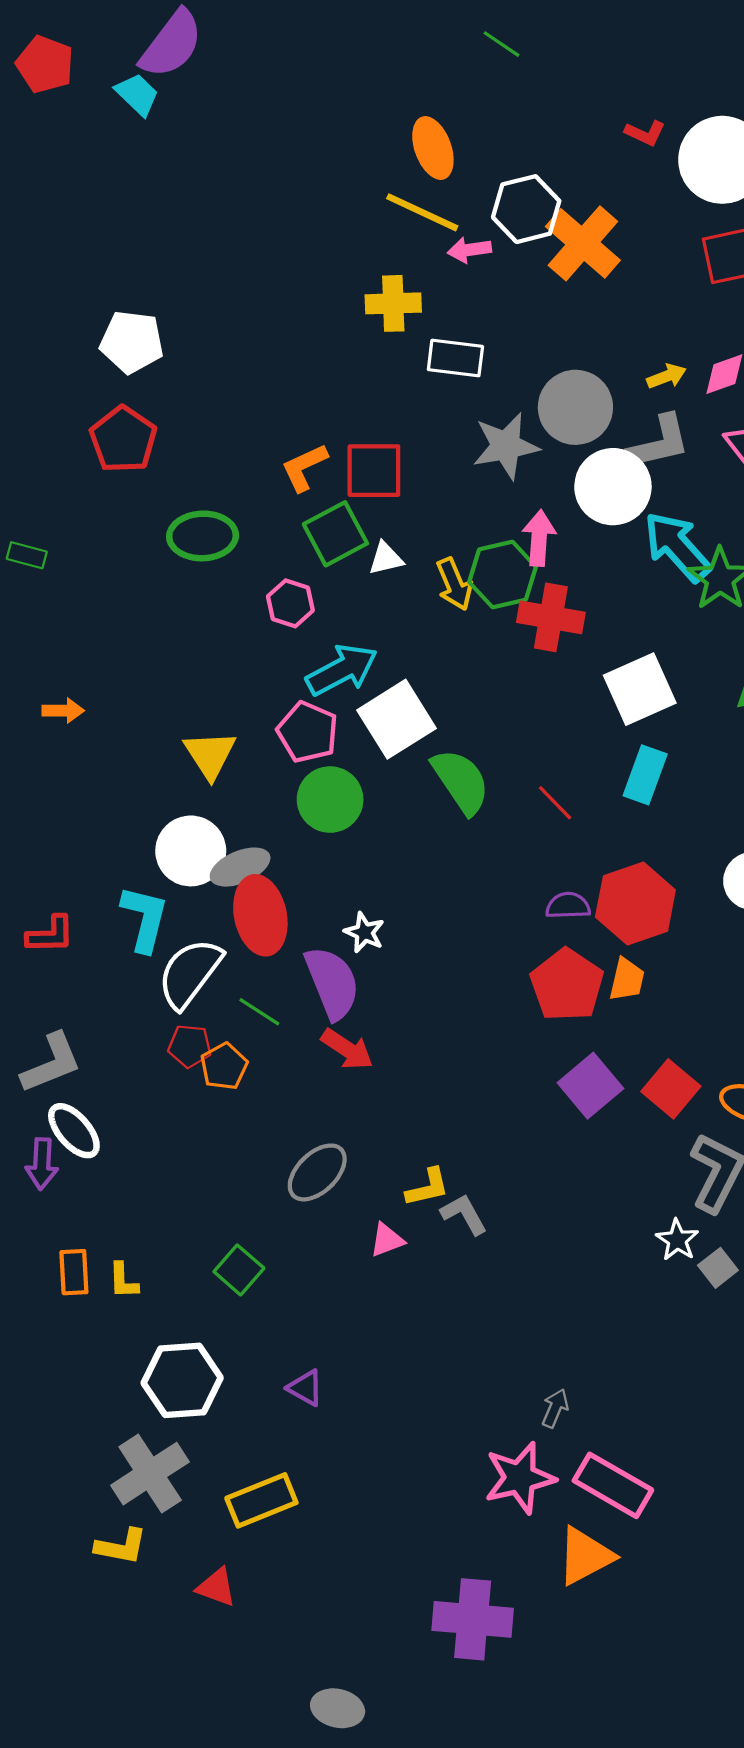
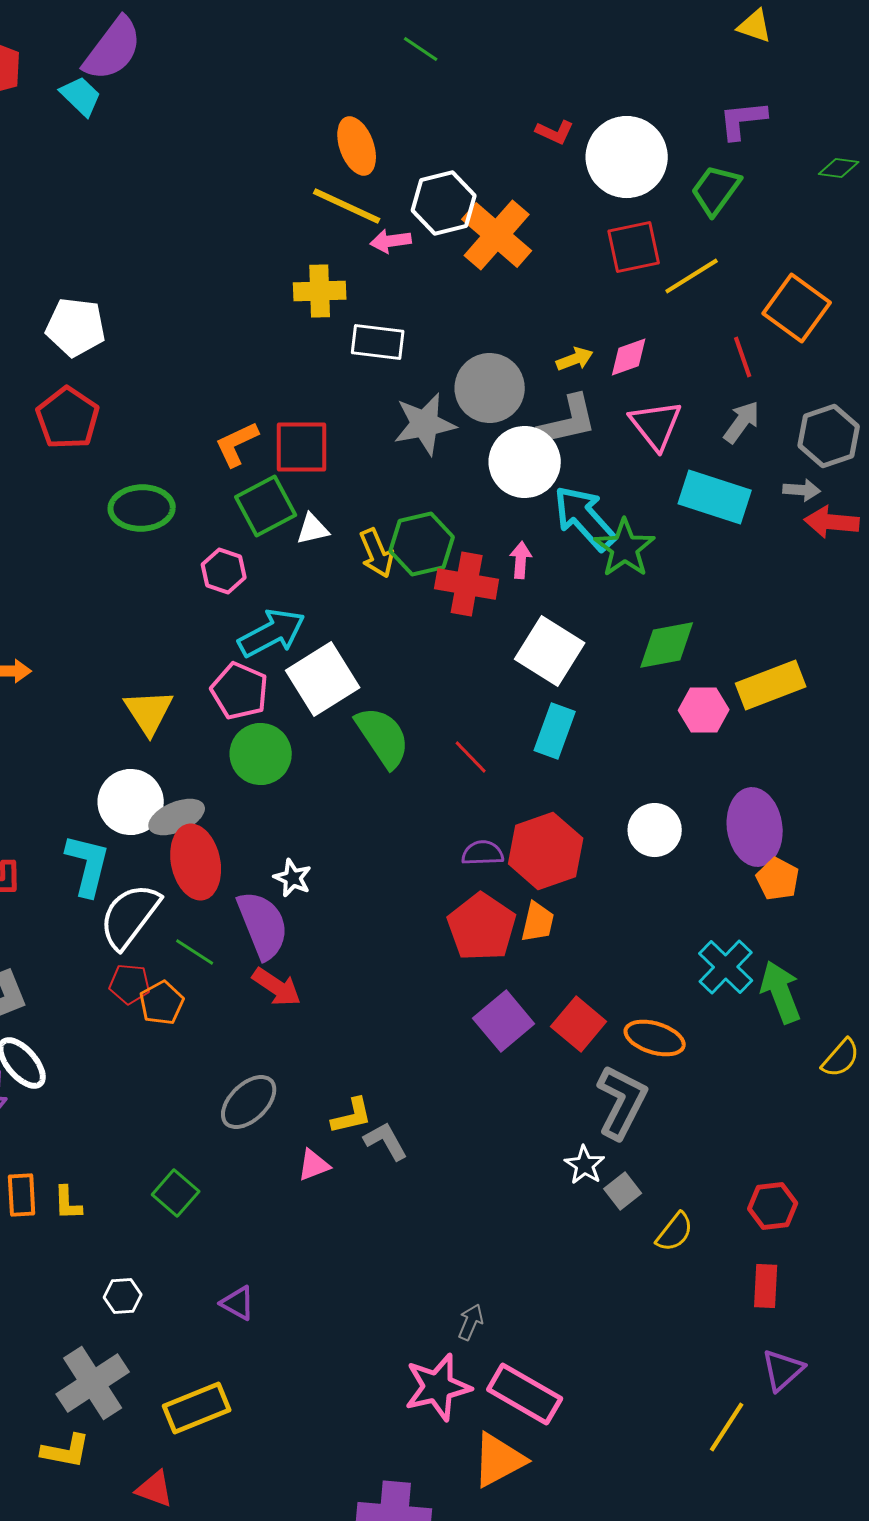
pink arrow: (539, 538) -> (521, 560), moved, size x0.7
white square: (640, 689) -> (550, 651), turned -34
white hexagon: (182, 1380) -> (123, 1296), size x0.5

